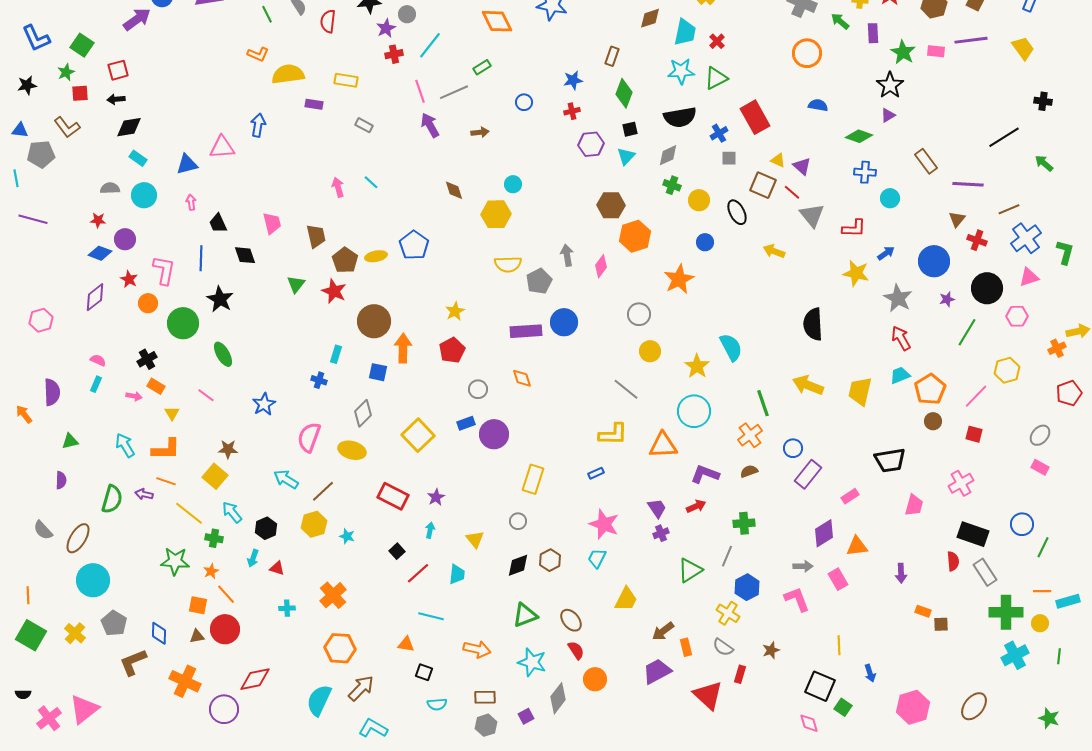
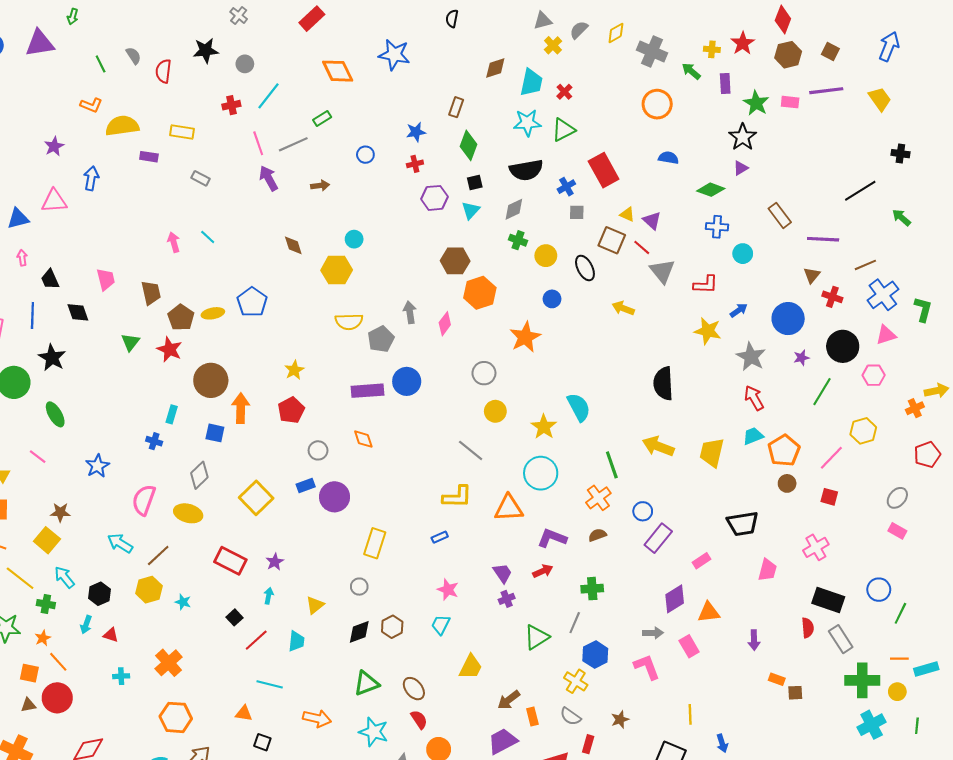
purple star: (386, 28) -> (54, 146), moved
pink star: (604, 524) -> (448, 590), size x0.7
yellow triangle: (475, 539) -> (315, 605), turned 30

